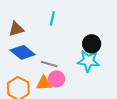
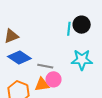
cyan line: (52, 18) -> (69, 29), moved
black circle: (92, 44) -> (82, 25), moved

